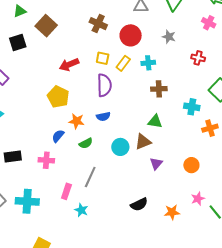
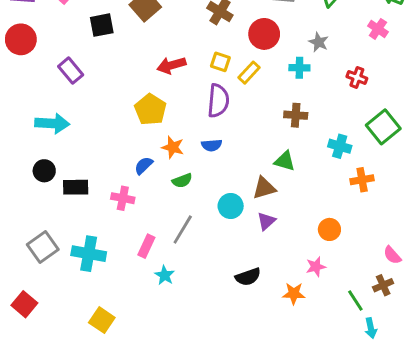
cyan cross: (148, 63) -> (299, 68), moved
cyan circle: (120, 147) -> (231, 206), moved
purple triangle: (156, 164) -> (266, 221), moved
pink star: (198, 199) -> (316, 267), moved

